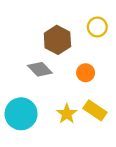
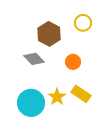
cyan circle: (21, 114) -> (31, 103), moved

